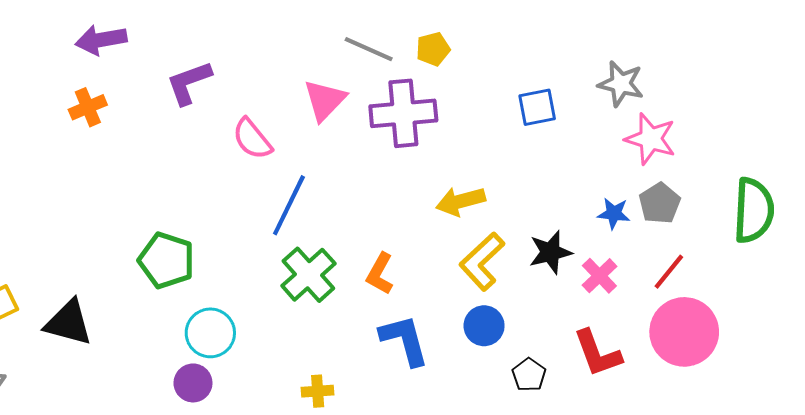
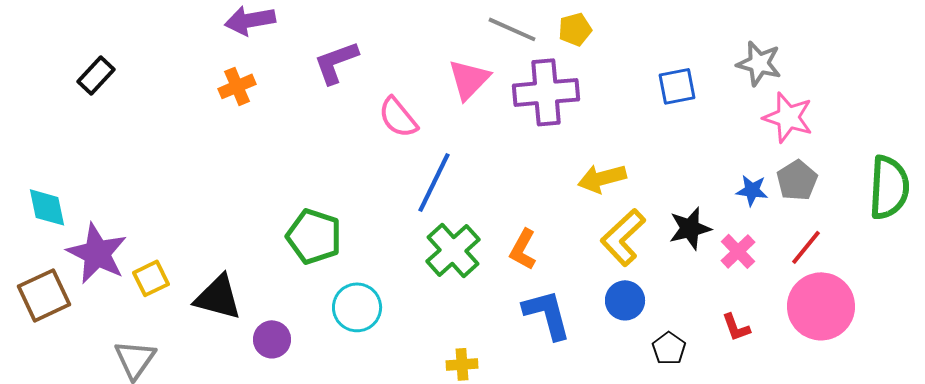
red L-shape: (597, 353) -> (736, 327), size x0.6
purple circle: (193, 383) -> (272, 339), moved

